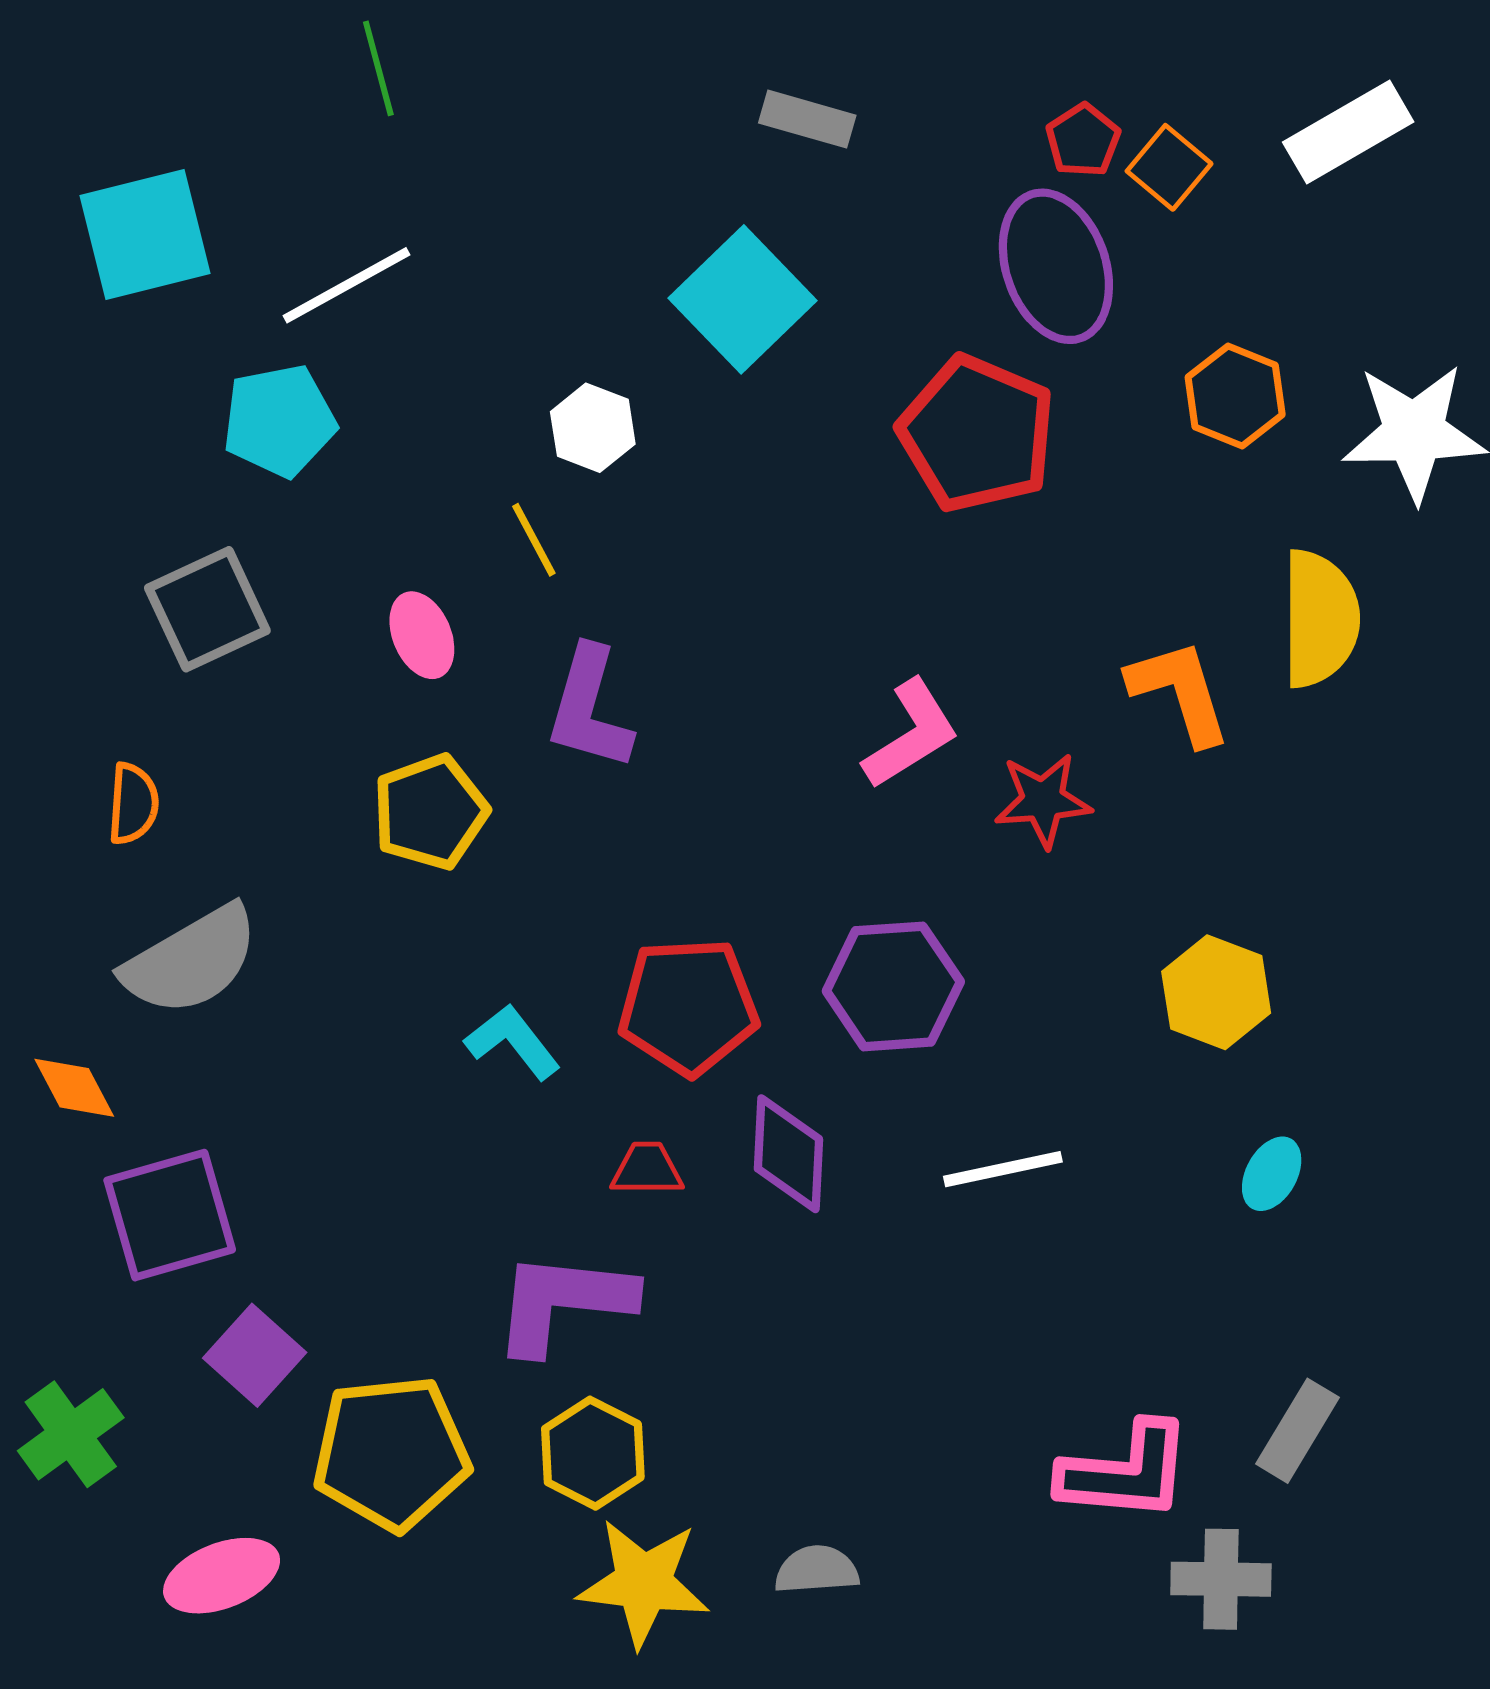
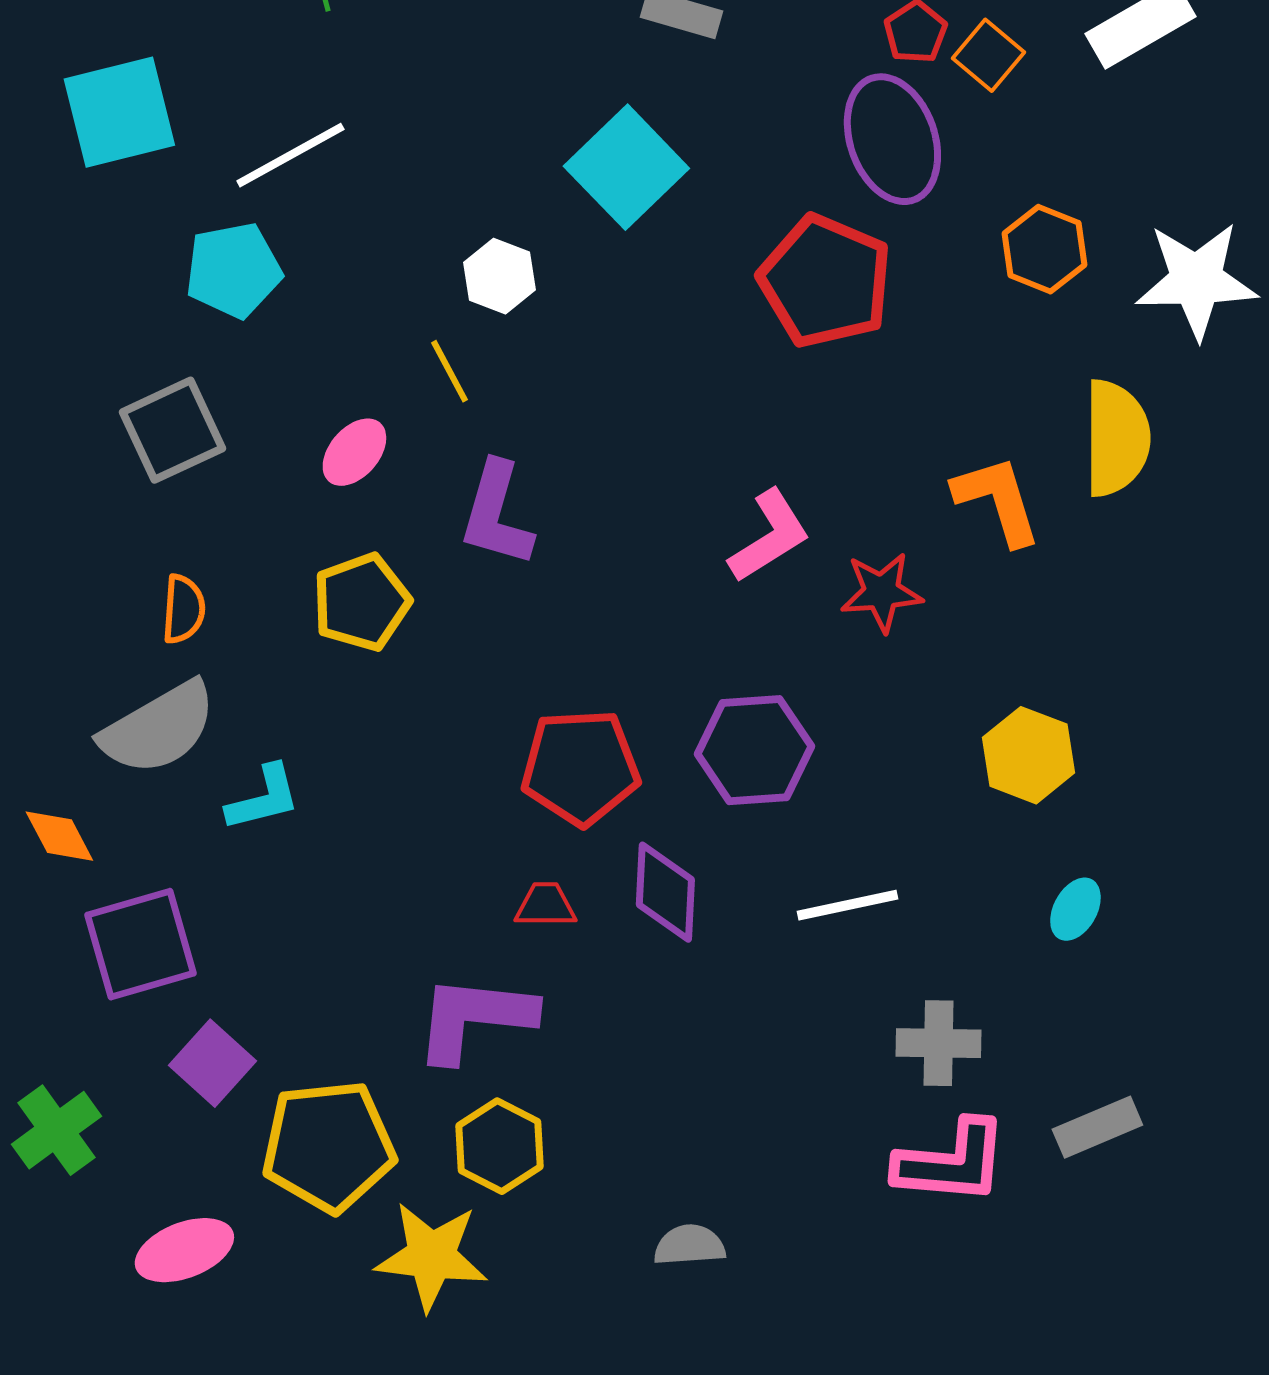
pink ellipse: (422, 635) -> (354, 452), turned 64
orange semicircle: (133, 804) -> (183, 609), moved
cyan L-shape: (513, 1042) -> (263, 798), moved, turned 114
gray rectangle: (1298, 1431) -> (1097, 1127), turned 36
gray cross: (1221, 1579) -> (938, 1043), moved
yellow star: (643, 1583) -> (431, 1256), moved

